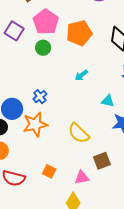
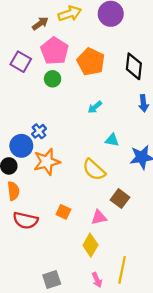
orange pentagon: (79, 33) -> (91, 62), turned -30
blue cross: (40, 97) -> (39, 131), moved
cyan triangle: (108, 101) -> (112, 140), moved
brown square: (102, 161) -> (120, 199), turned -30

